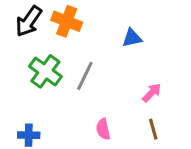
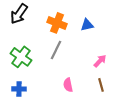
orange cross: (67, 21) -> (57, 23), moved
green cross: (45, 71) -> (21, 57), moved

